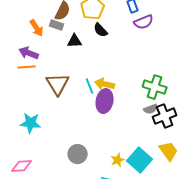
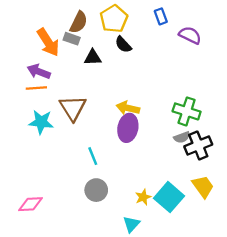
purple semicircle: (144, 22) -> (190, 35), moved, turned -132
orange arrow: (37, 28) -> (48, 42), size x1.4
cyan line: (90, 86) -> (93, 156), moved
cyan star: (31, 123) -> (41, 122), moved

